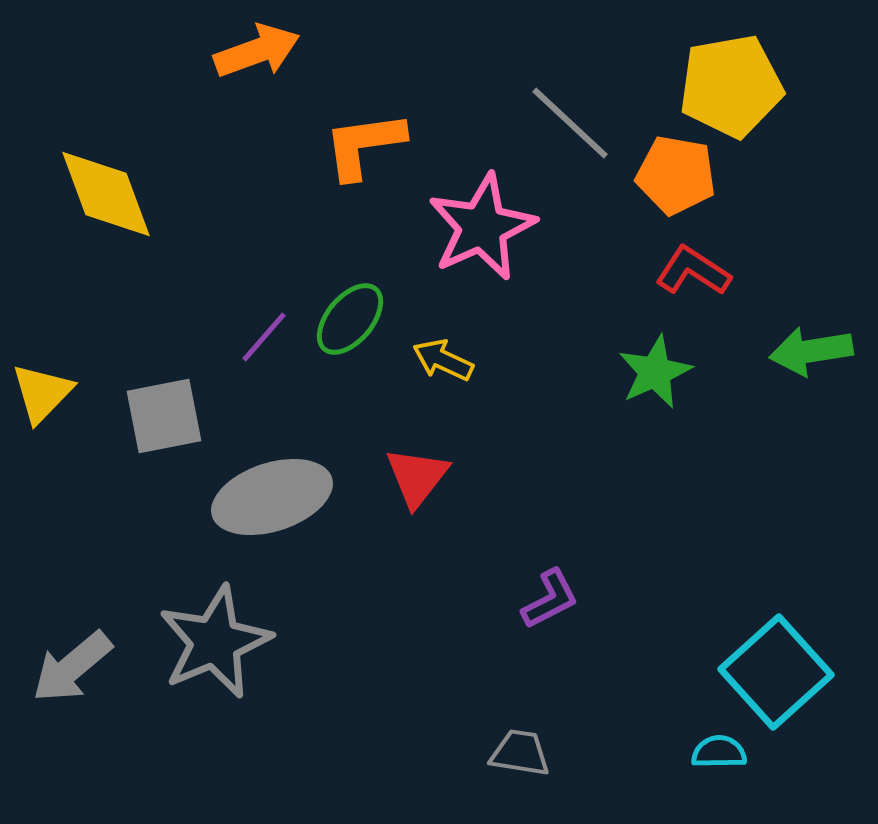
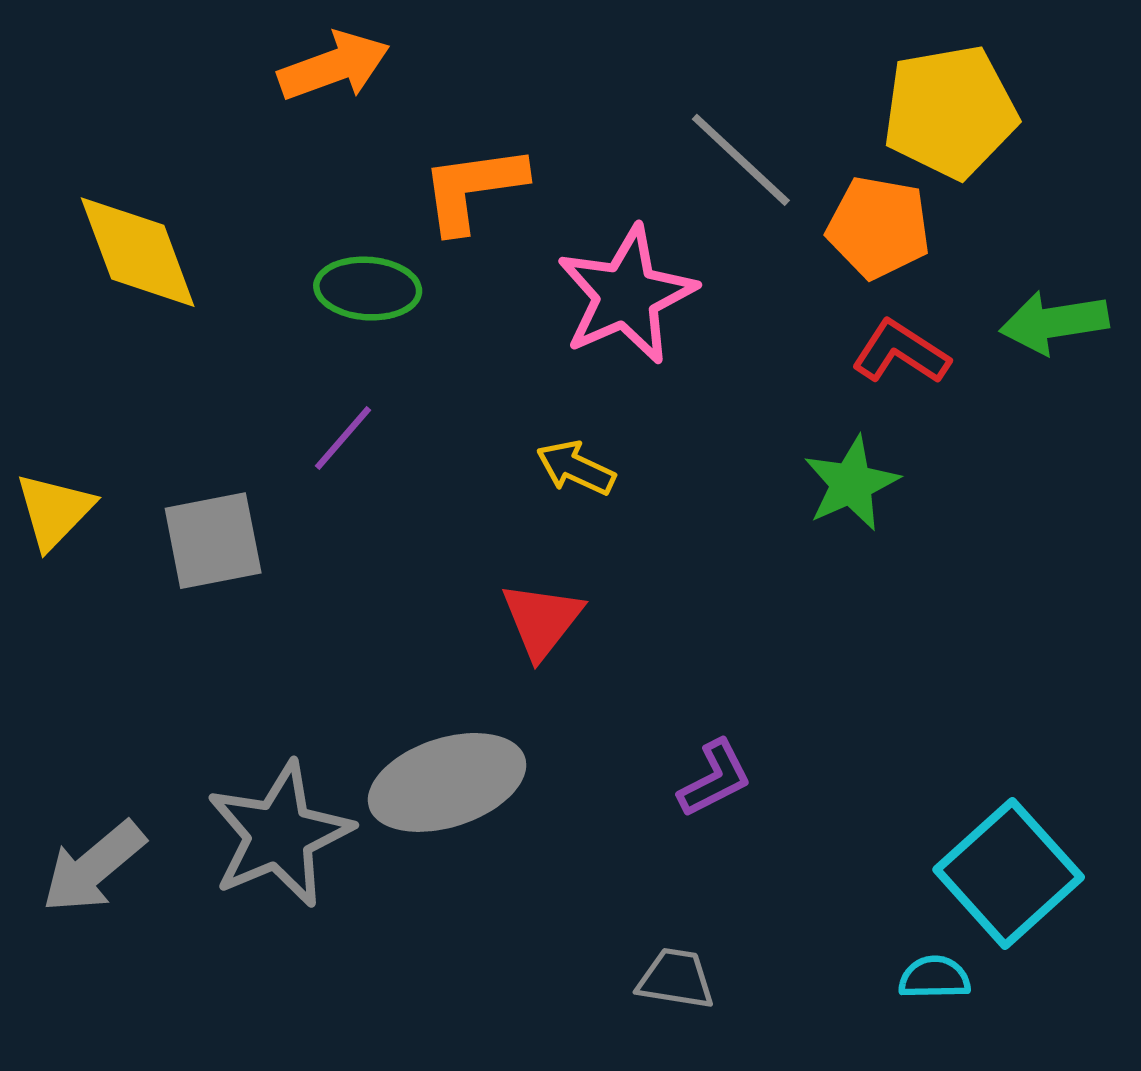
green ellipse: (350, 319) -> (368, 289), moved, turned 54
green arrow: (811, 351) -> (1054, 322), moved
gray ellipse: (272, 497) -> (447, 782), moved

